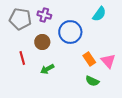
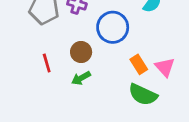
brown circle: (42, 42) -> (81, 52), moved
green semicircle: (92, 81) -> (143, 95), size x1.5

